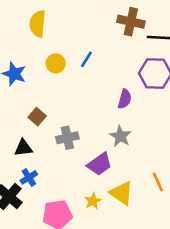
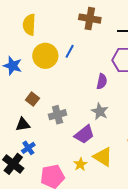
brown cross: (131, 22) -> (90, 19), moved
yellow circle: (56, 63) -> (45, 56), size x1.6

